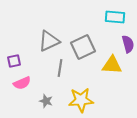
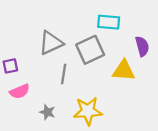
cyan rectangle: (115, 17) -> (109, 22), moved

